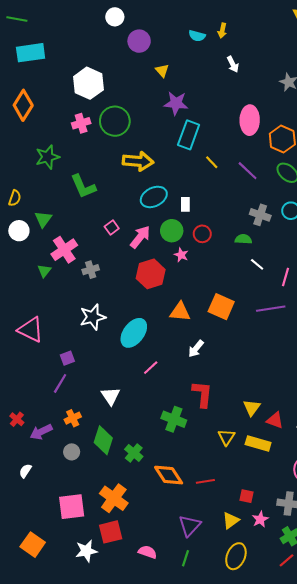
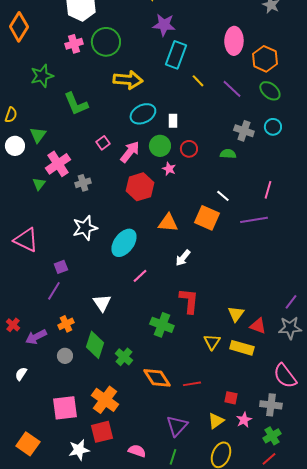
white line: (257, 264) -> (223, 196), moved

